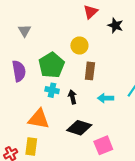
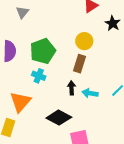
yellow circle: (79, 46) -> (84, 41), moved
black arrow: (72, 97) -> (71, 88), moved
orange triangle: (39, 119) -> (20, 102), turned 50

